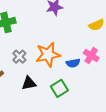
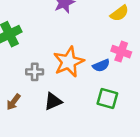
gray cross: (19, 57) -> (35, 72), turned -32
green square: (59, 88) -> (107, 99), moved, turned -30

